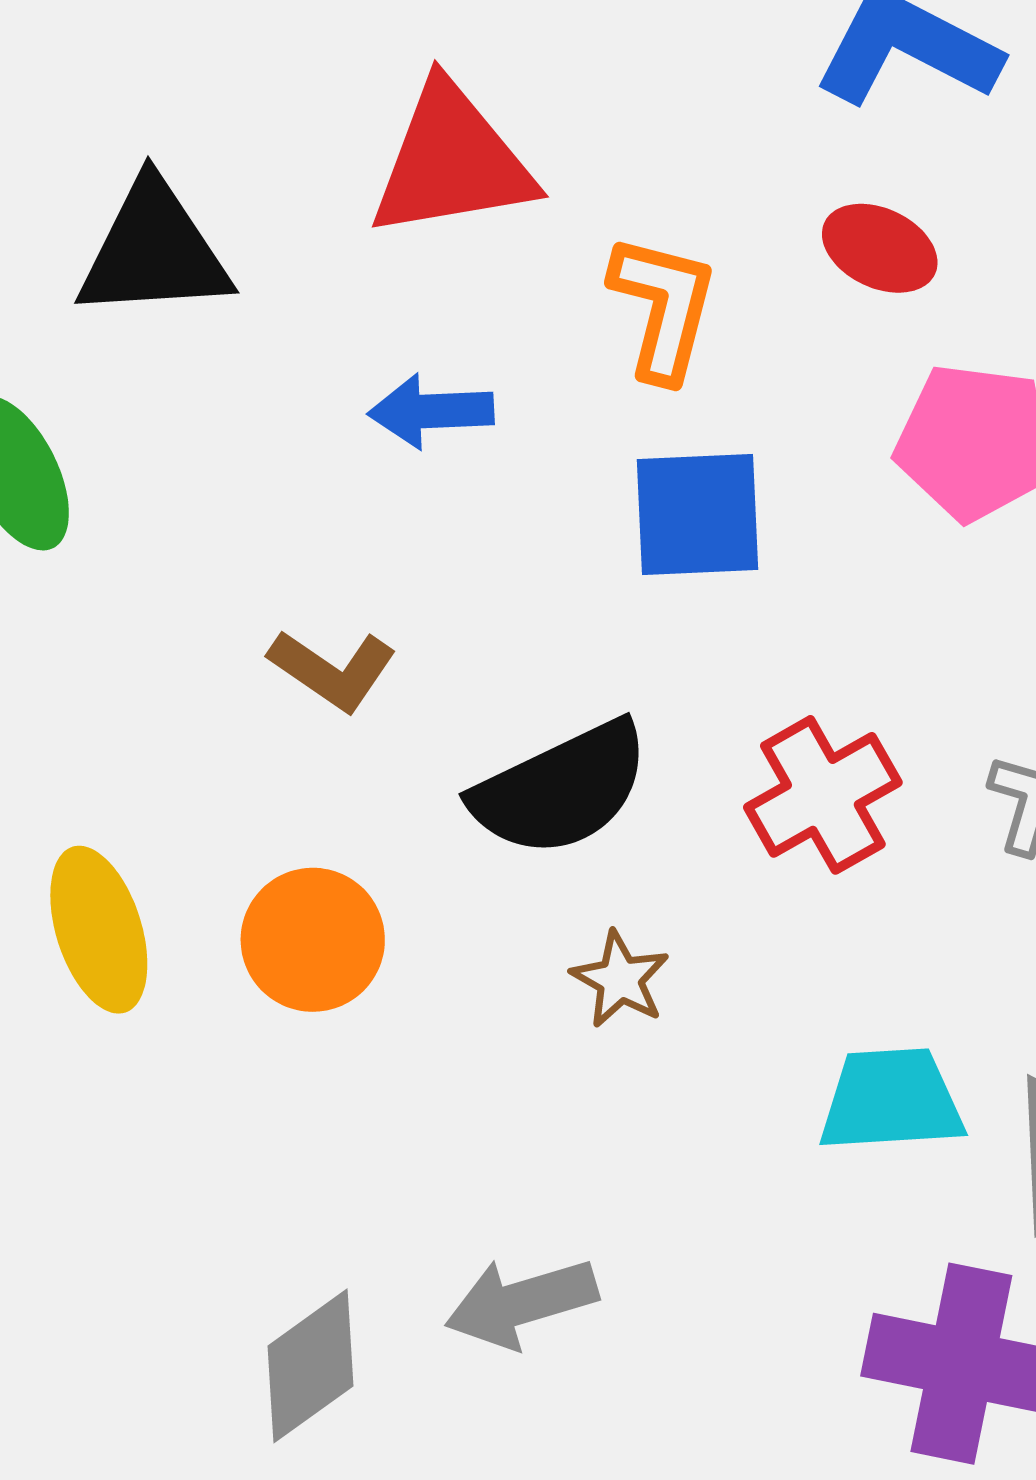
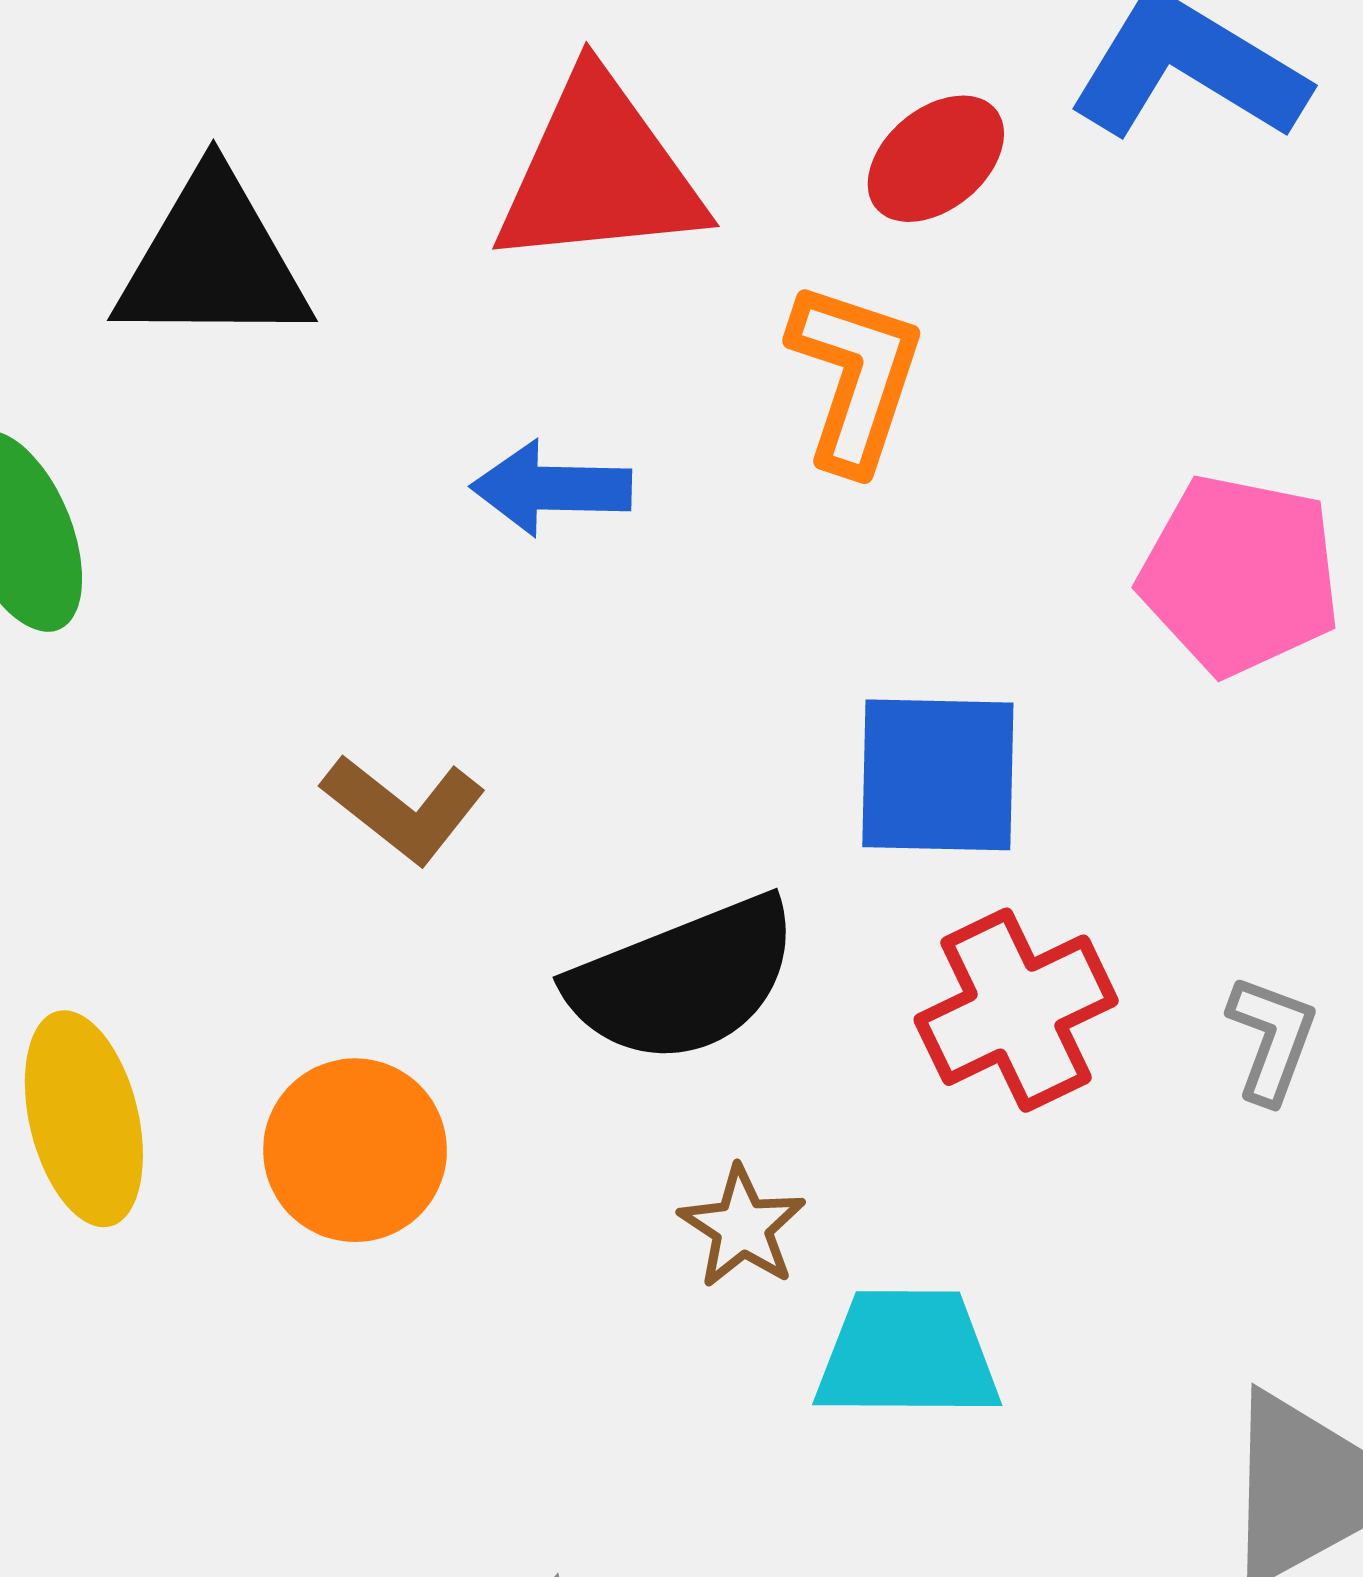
red ellipse: (880, 248) -> (936, 159), moved, turned -69
blue square: (697, 514) -> (938, 775), moved
cyan trapezoid: (891, 1100) -> (908, 1354), moved

